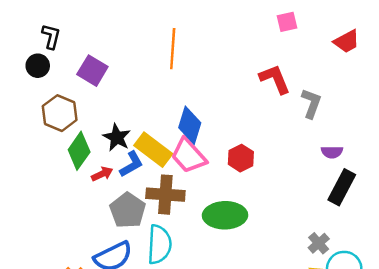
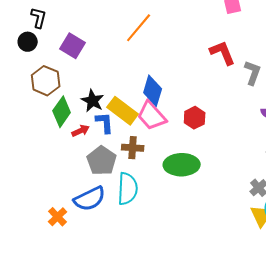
orange line: (173, 49) -> (139, 28), turned 36
blue L-shape: (131, 164) -> (105, 123), turned -65
brown cross: (165, 195) -> (133, 148), size x0.7

